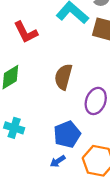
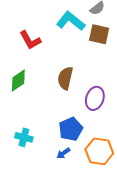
cyan cross: (14, 128) -> (24, 137), moved

